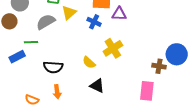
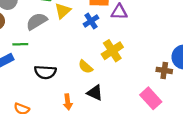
blue cross: (94, 22) -> (91, 21), turned 32
pink rectangle: (147, 91) -> (151, 98), turned -48
orange arrow: (57, 92) -> (68, 102), moved

